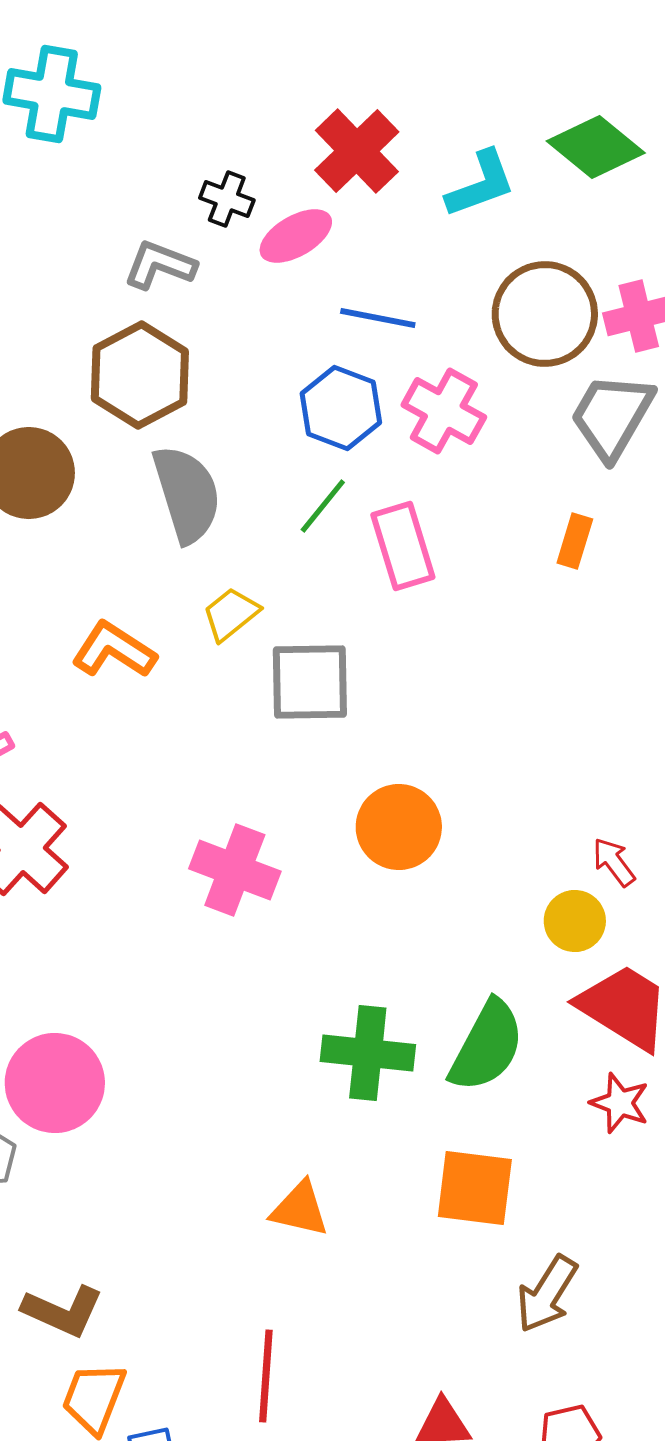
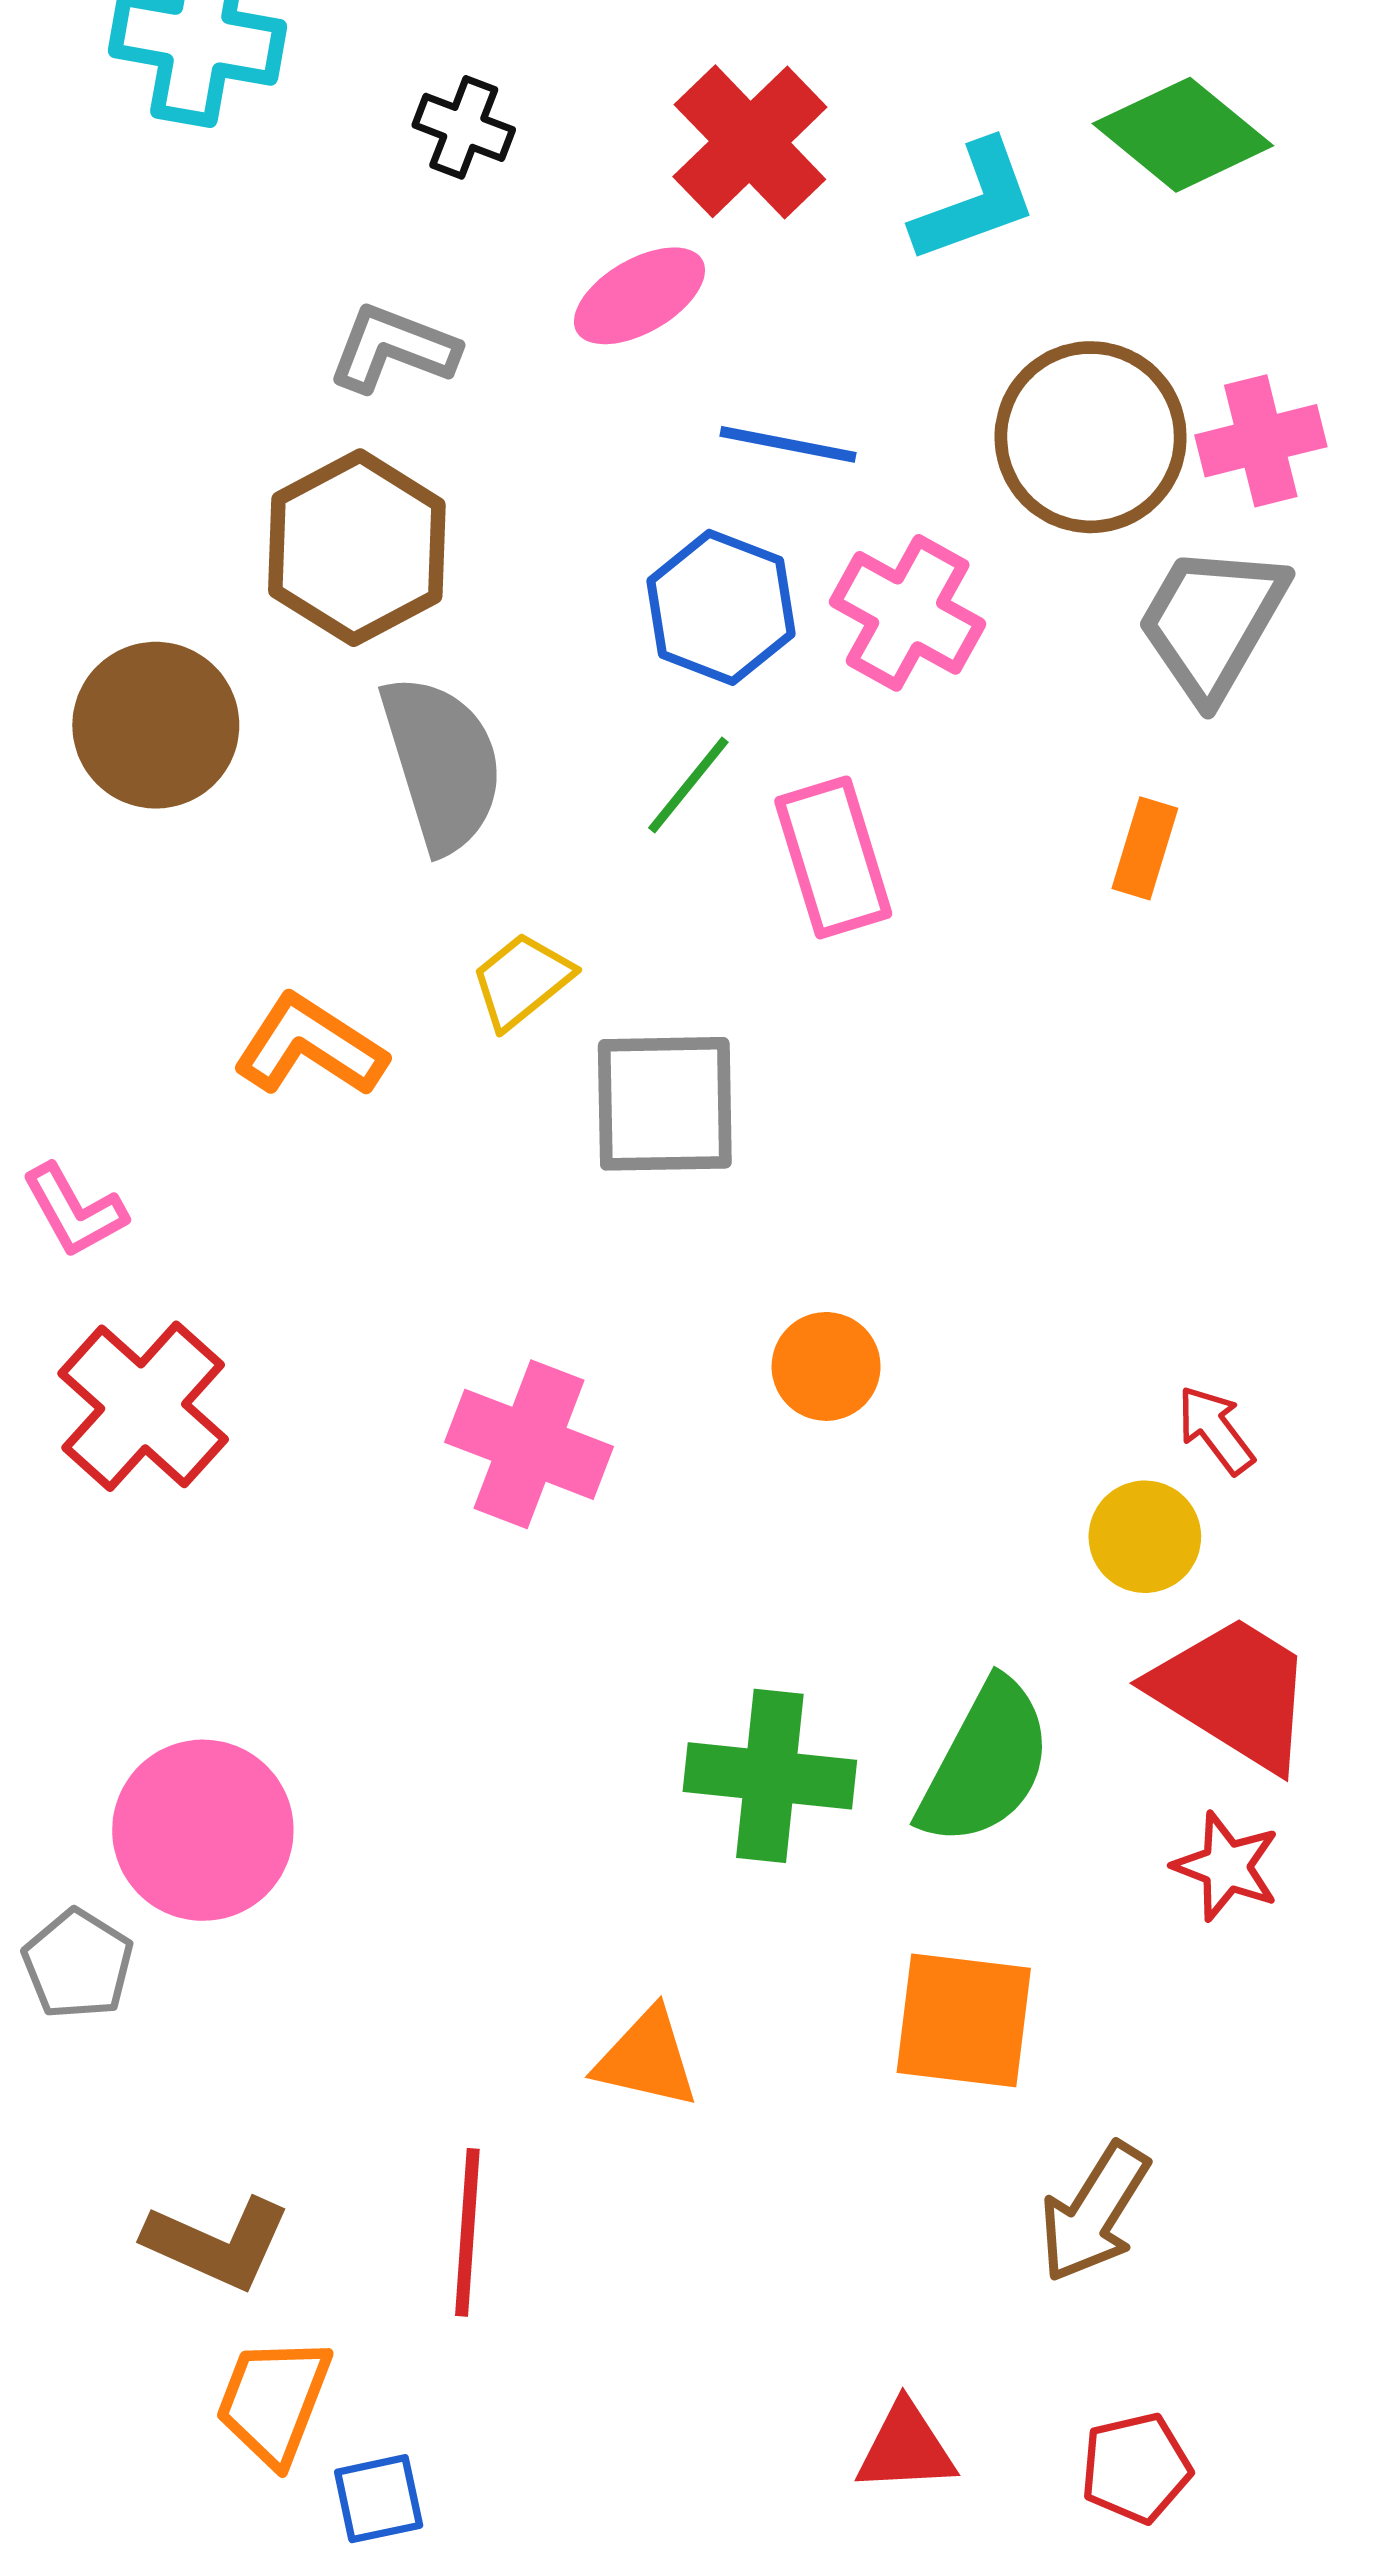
black cross: (227, 199) -> (464, 127), moved
orange circle: (399, 827) -> (826, 1366), size x0.7
red line: (266, 1376) -> (467, 2232), moved

